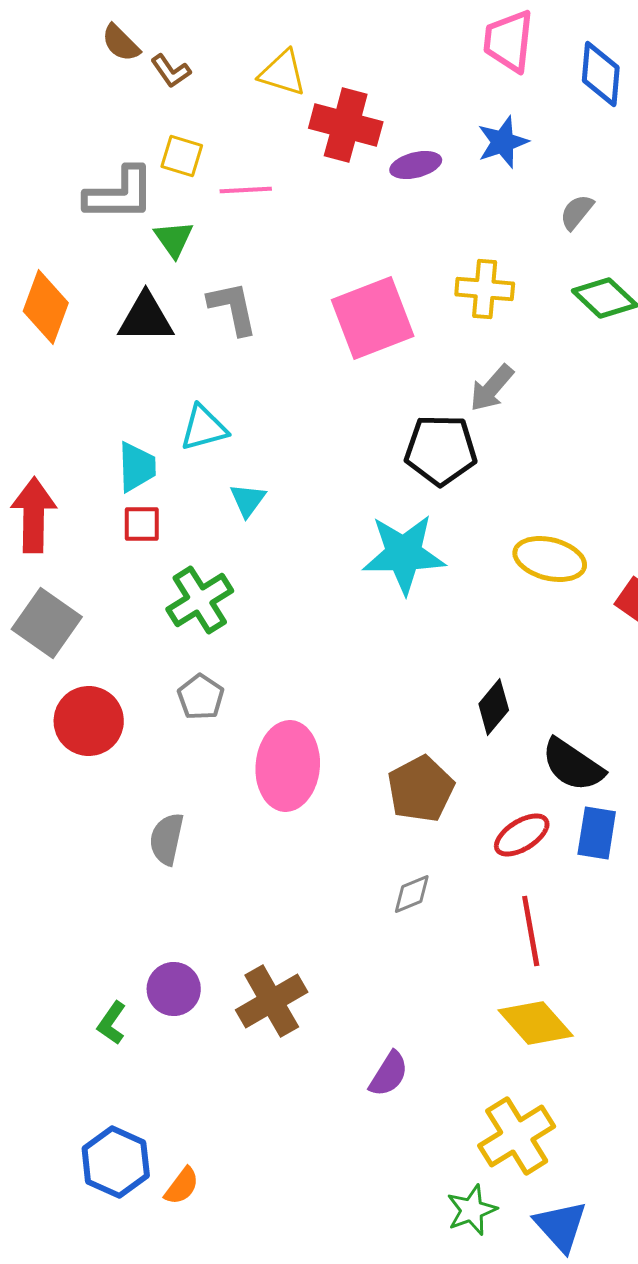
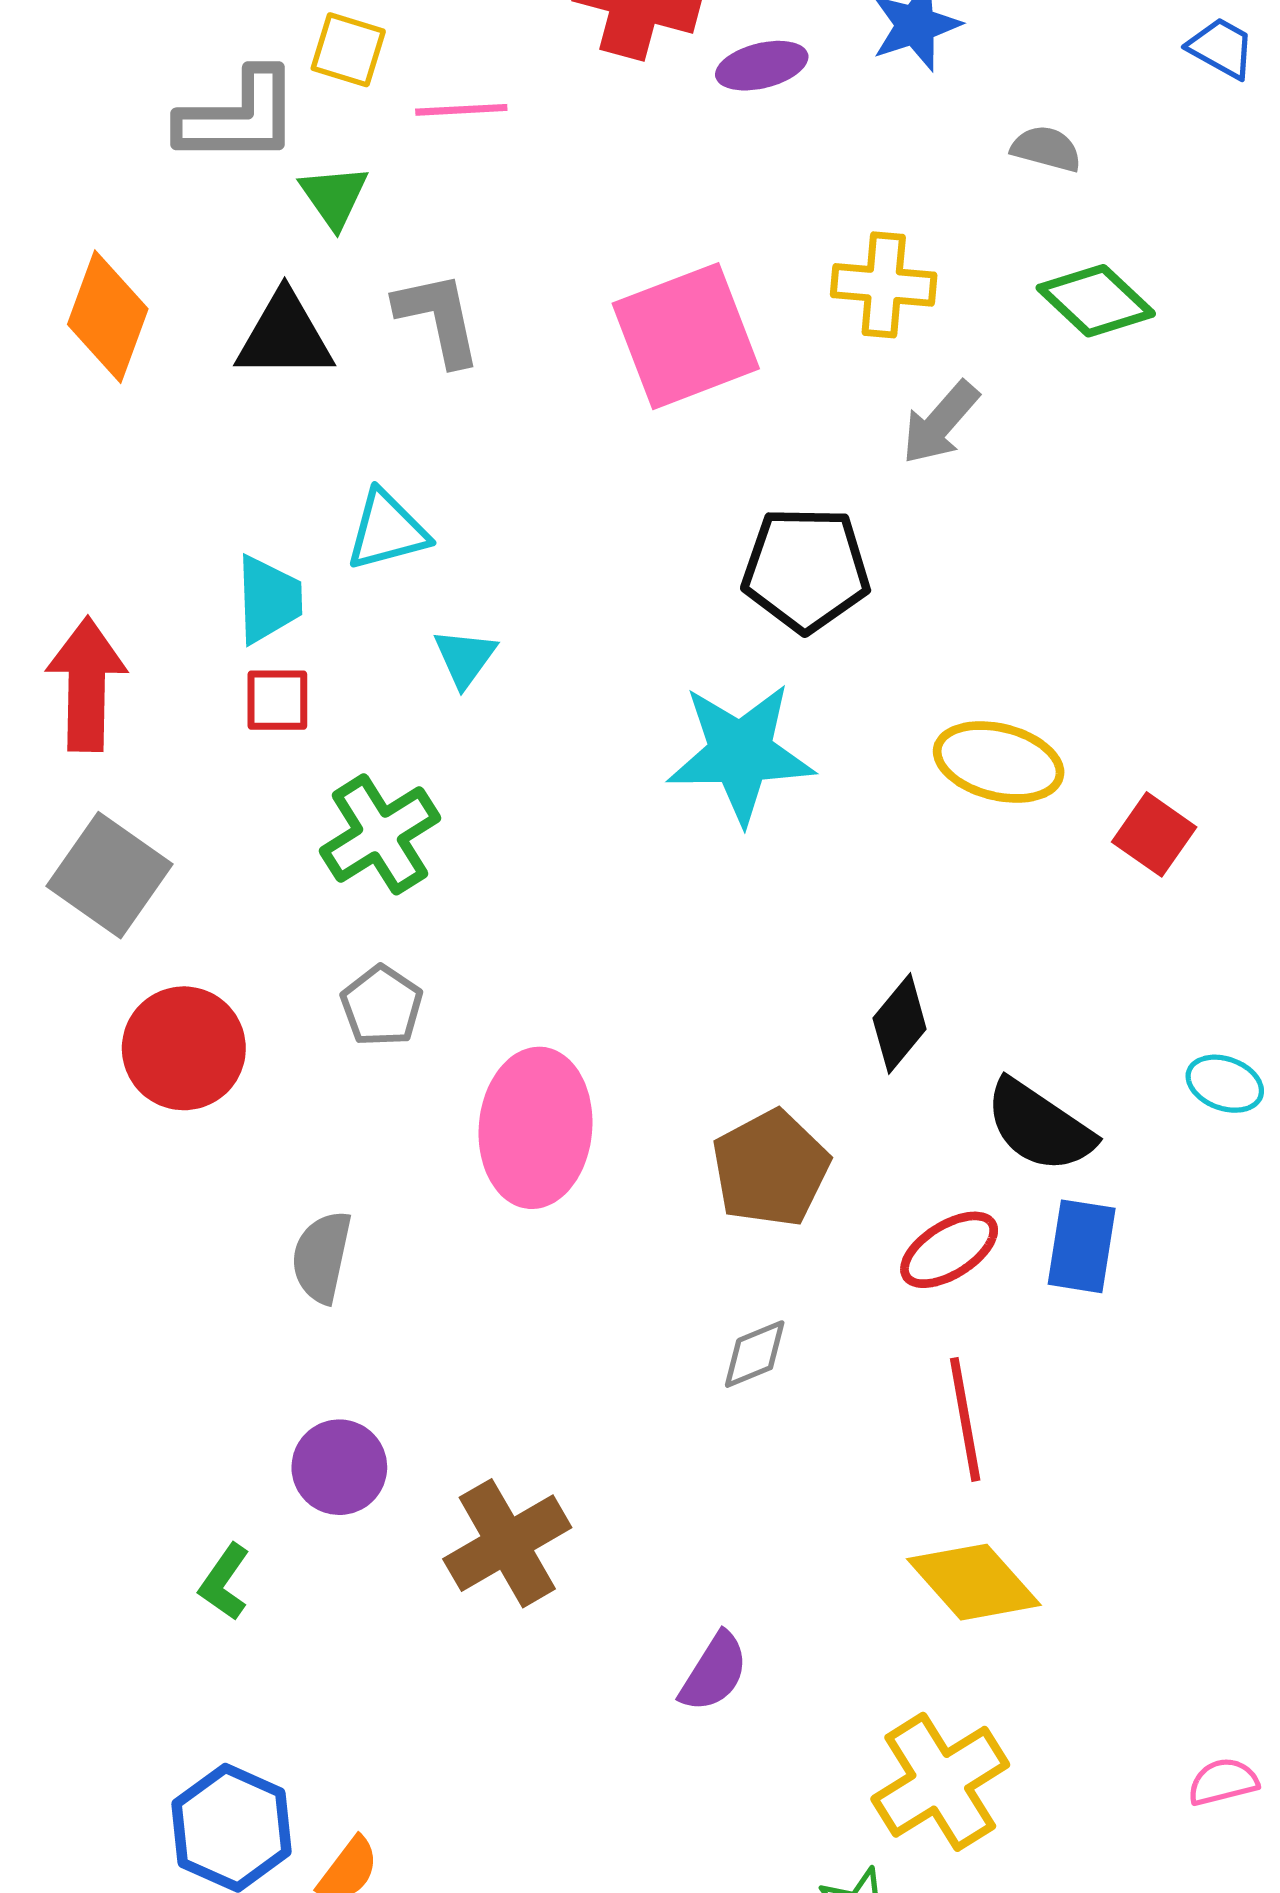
gray semicircle: (577, 212) -> (1046, 149), turned 66
gray arrow: (492, 388) -> (940, 423), moved
purple circle: (174, 989) -> (339, 1467), moved

